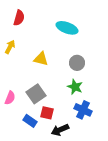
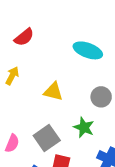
red semicircle: (19, 18) -> (24, 37), turned 35
green star: (75, 87) -> (84, 127), moved

